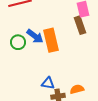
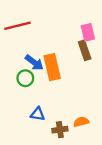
green circle: (18, 42) -> (25, 78), moved
blue triangle: (48, 83) -> (38, 114), moved

